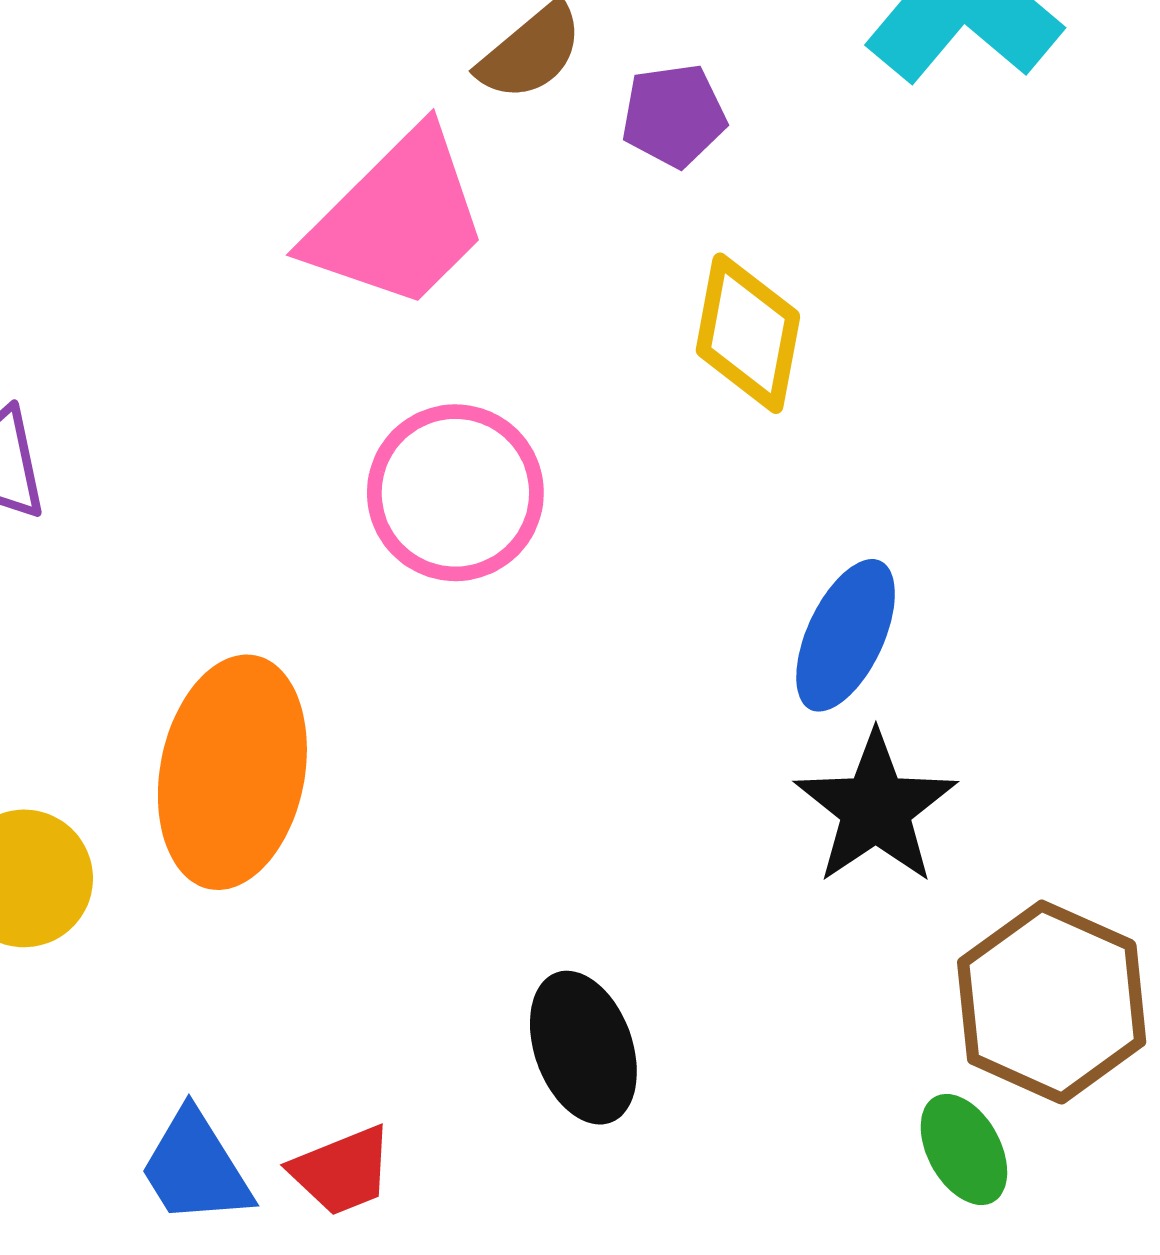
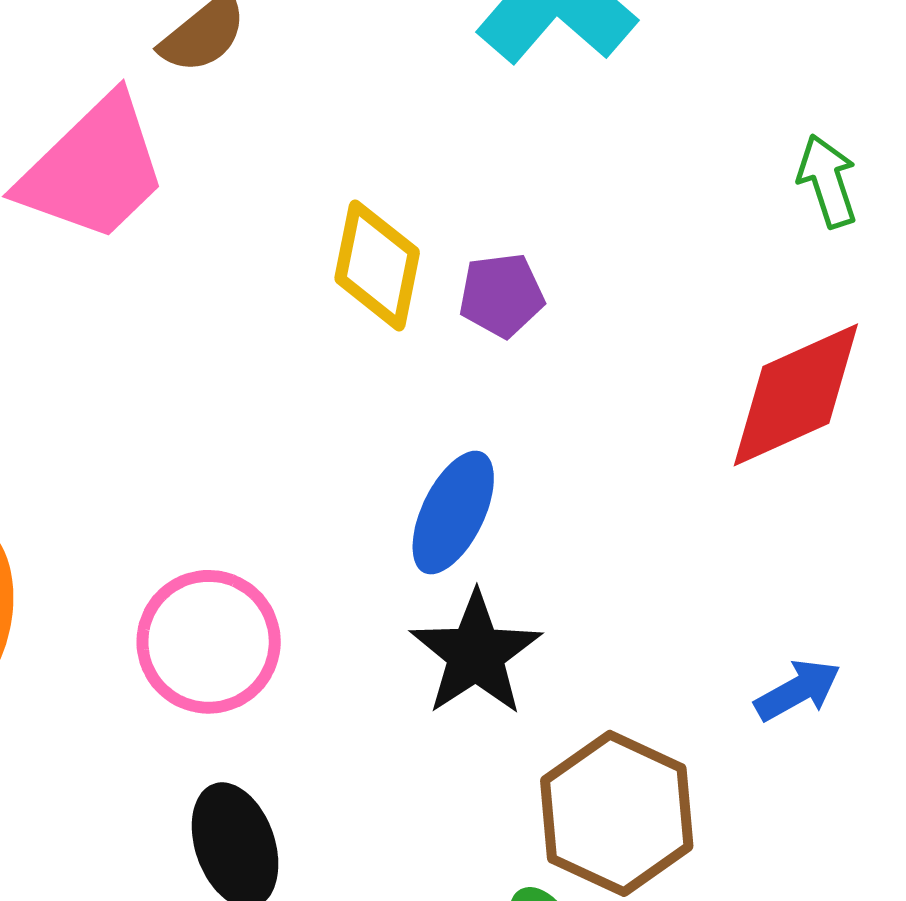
purple pentagon: (674, 116) -> (501, 295), moved
pink circle: (455, 493) -> (209, 642), moved

